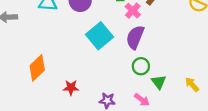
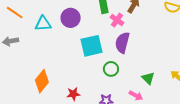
cyan square: (99, 36) -> (92, 46), turned 35
green circle: (141, 66) -> (111, 69), moved

